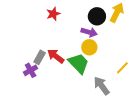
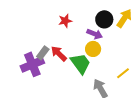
red star: (53, 14) -> (65, 21), moved
purple cross: (31, 70) -> (32, 64), size x1.6

